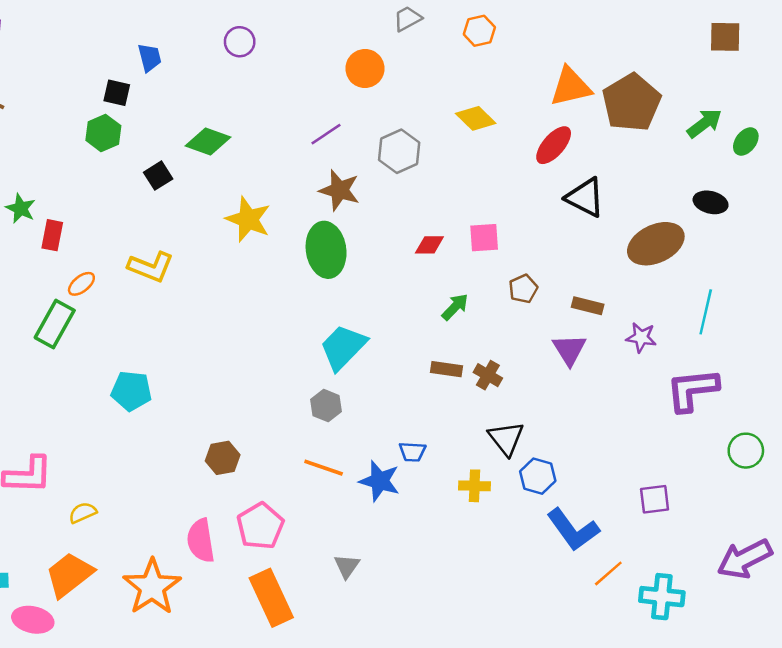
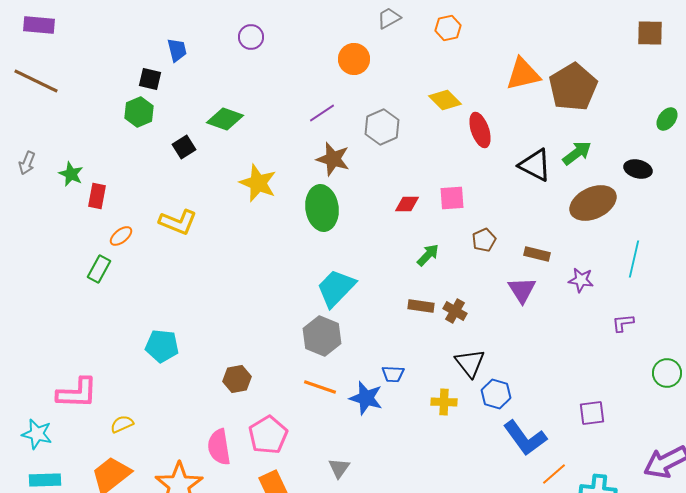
green arrow: (704, 123) -> (577, 153), moved
red ellipse: (554, 145) -> (480, 130), moved, turned -60
green rectangle: (55, 324) -> (99, 269), size x0.7
purple L-shape: (692, 390) -> (623, 323), size x0.5
cyan pentagon: (131, 391) -> (162, 346), moved
gray hexagon: (326, 406) -> (322, 336), size x1.5

